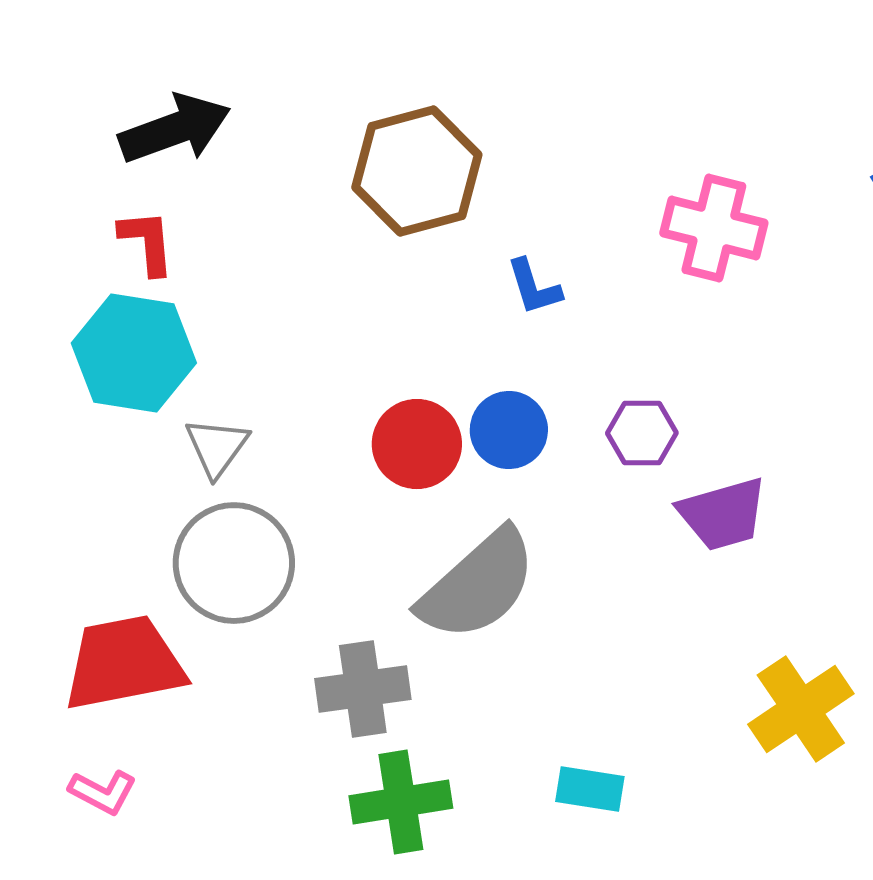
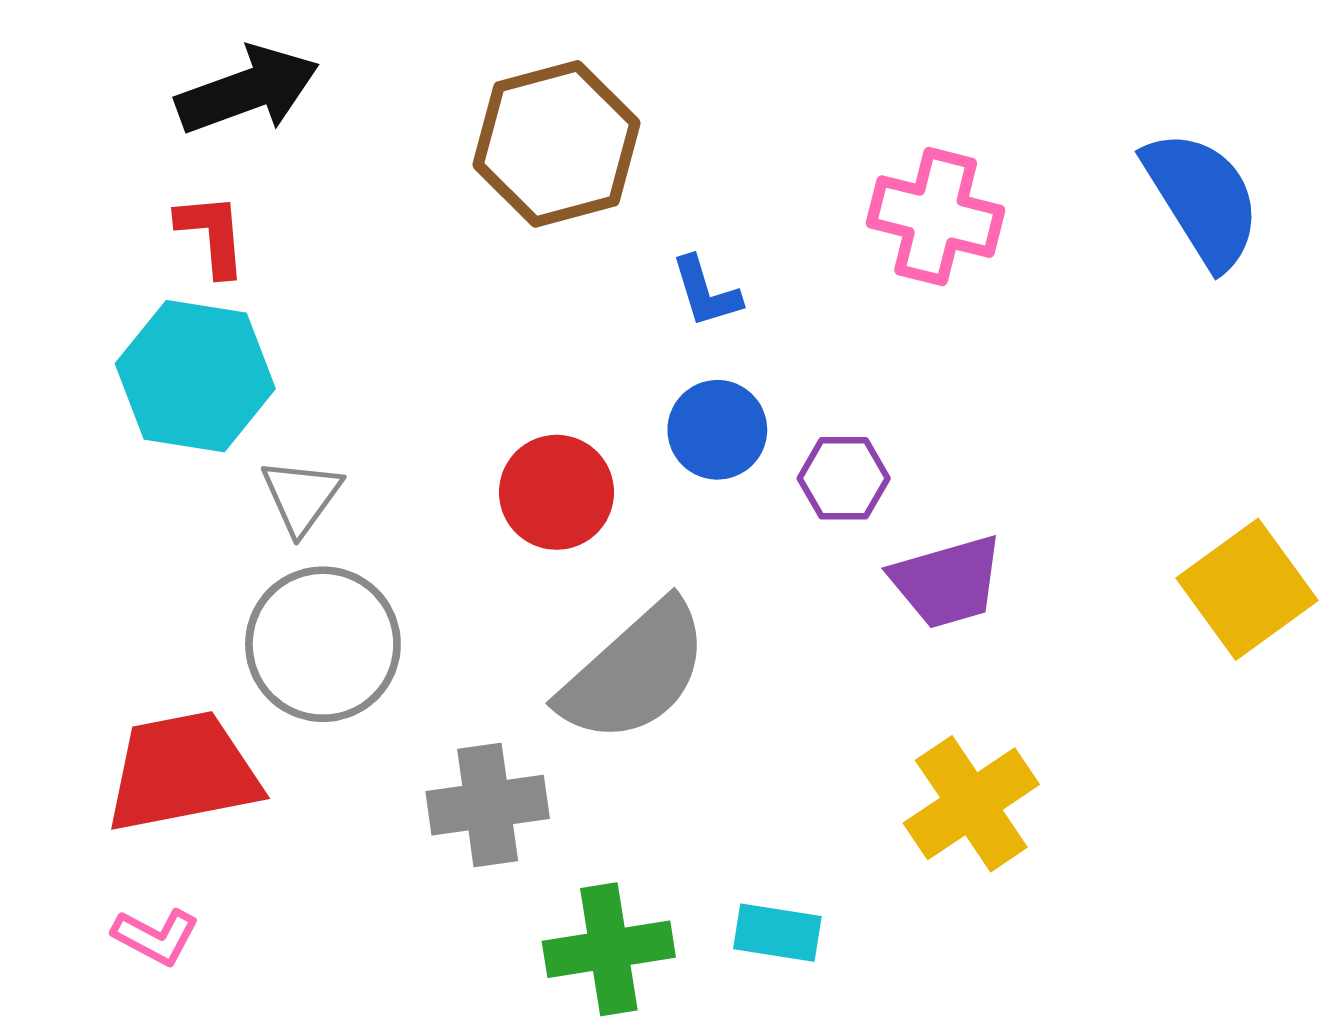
blue circle: (509, 430) -> (717, 430), moved
yellow cross: (801, 709) -> (971, 804), moved
green cross: (401, 802) -> (609, 949), moved

